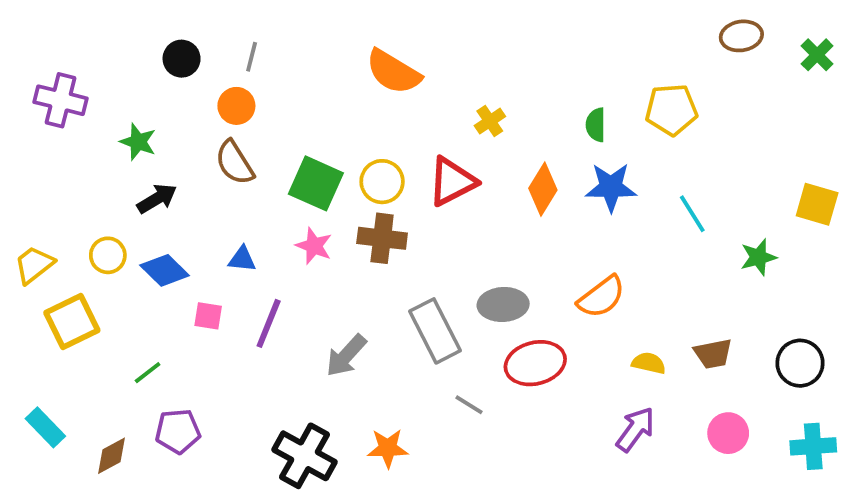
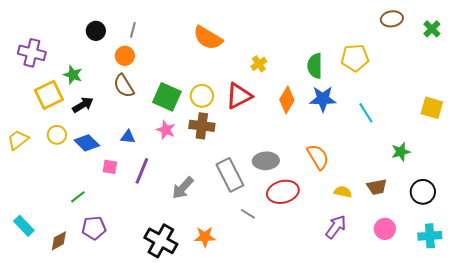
green semicircle: (596, 125) -> (315, 66), size x1.4
green star: (758, 257) -> (401, 152), moved
orange semicircle: (601, 297) -> (318, 157), turned -84
yellow square: (72, 322) -> (49, 95), moved

